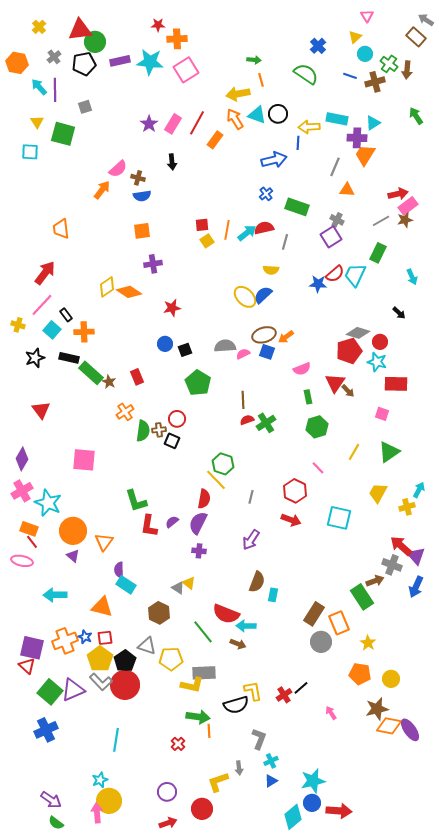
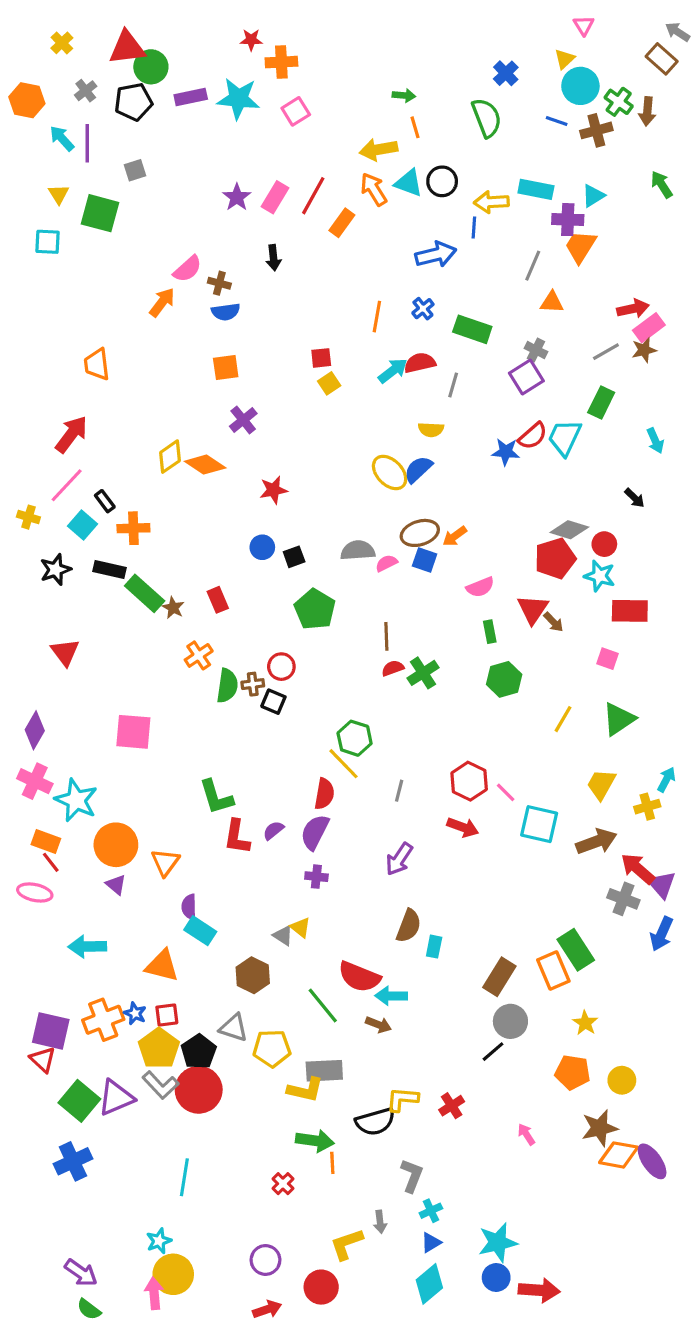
cyan circle: (365, 54) -> (580, 86), size x1.5
pink square: (186, 70) -> (296, 111), size x0.7
green semicircle: (306, 74) -> (487, 118), turned 35
orange line: (227, 230) -> (377, 317), moved
purple cross: (153, 264) -> (243, 420), turned -30
pink line: (318, 468) -> (506, 792), moved
pink cross: (22, 491) -> (35, 781), turned -35
brown arrow: (375, 581) -> (596, 842), moved, size x1.4
orange rectangle: (339, 623) -> (553, 970), moved
black line: (301, 688) -> (493, 1052), moved
yellow L-shape: (253, 691) -> (402, 1099), turned -75
cyan diamond: (293, 817) -> (429, 1284), moved

